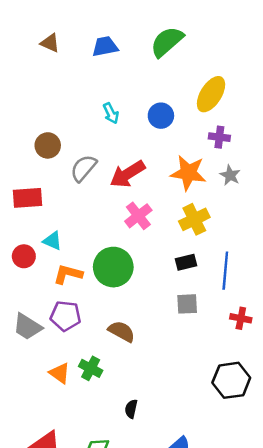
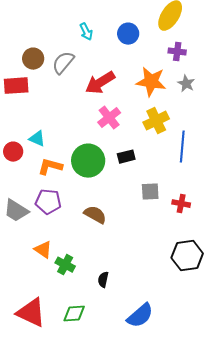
gray semicircle: (83, 168) -> (63, 63), moved
red rectangle: (27, 198) -> (16, 86), moved
black rectangle: (186, 262) -> (126, 157), moved
blue line: (225, 271) -> (182, 147), moved
red cross: (241, 318) -> (181, 204), moved
green cross: (91, 368) -> (65, 265), moved

